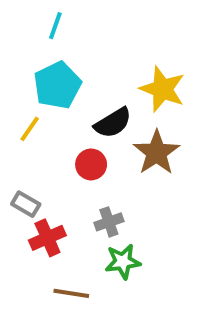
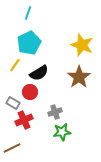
black semicircle: (113, 123) -> (39, 73), moved
red circle: (91, 164) -> (30, 92), moved
brown line: (71, 293) -> (12, 148), moved, turned -36

